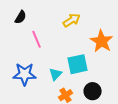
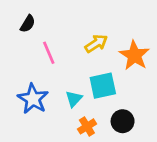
yellow arrow: (72, 20) -> (96, 43), moved
blue star: (25, 74) -> (33, 99), turned 30

